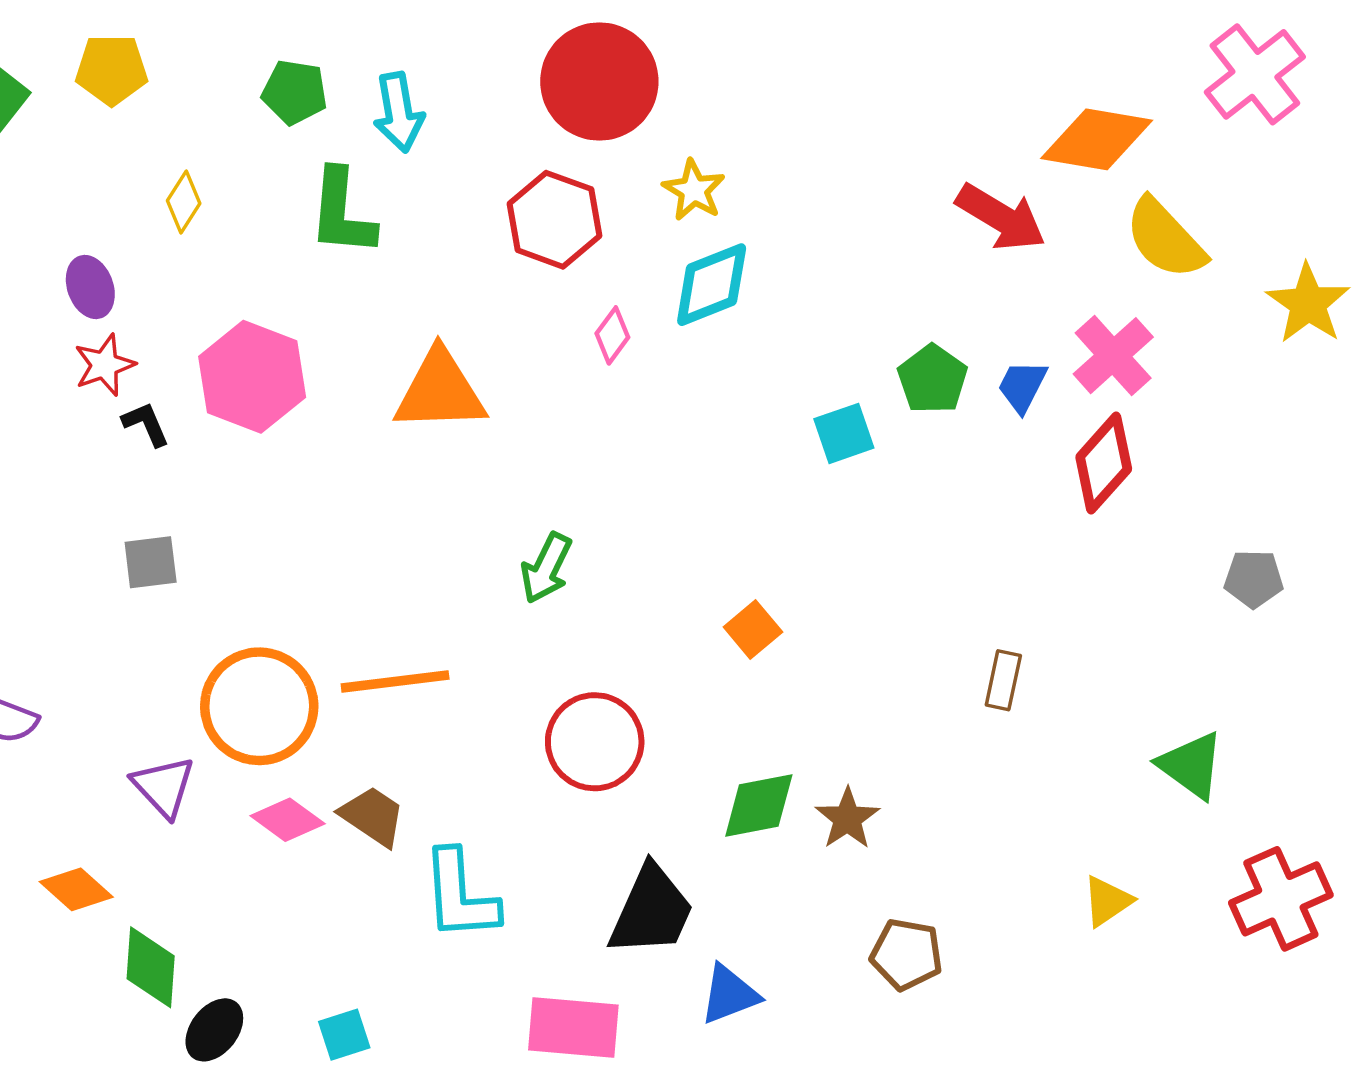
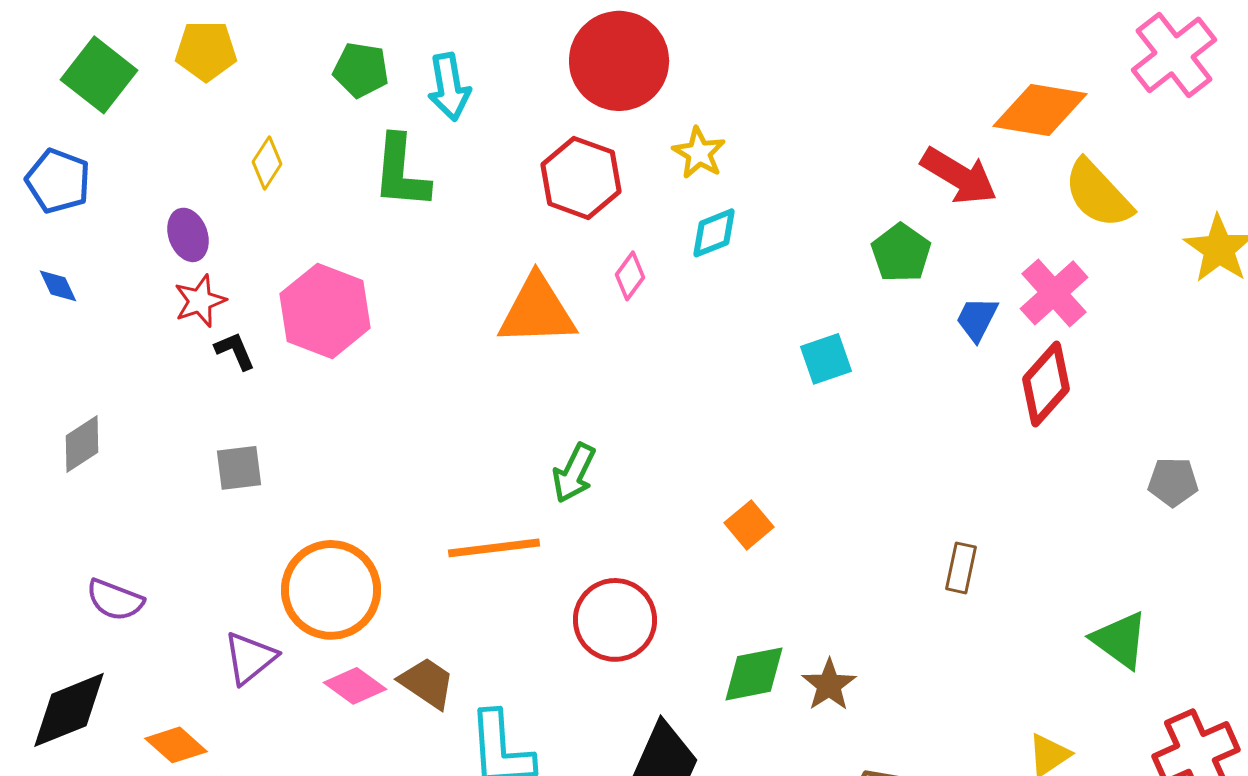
cyan diamond: (712, 285) -> (714, 233), size x0.7
green pentagon: (932, 379) -> (901, 253), moved
orange triangle: (440, 391) -> (537, 311), moved
orange line: (395, 681) -> (494, 548), moved
purple triangle: (164, 787) -> (250, 658), turned 34

